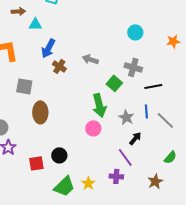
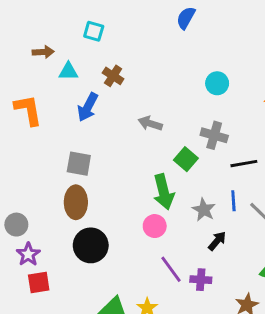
brown cross: (59, 66) -> (113, 76), moved
gray square: (24, 86) -> (79, 164), moved
black circle: (59, 155) -> (91, 245), moved, size x1.5
purple line: (125, 157) -> (171, 269), moved
red square: (36, 163) -> (39, 283), moved
purple cross: (116, 176) -> (201, 280), moved

